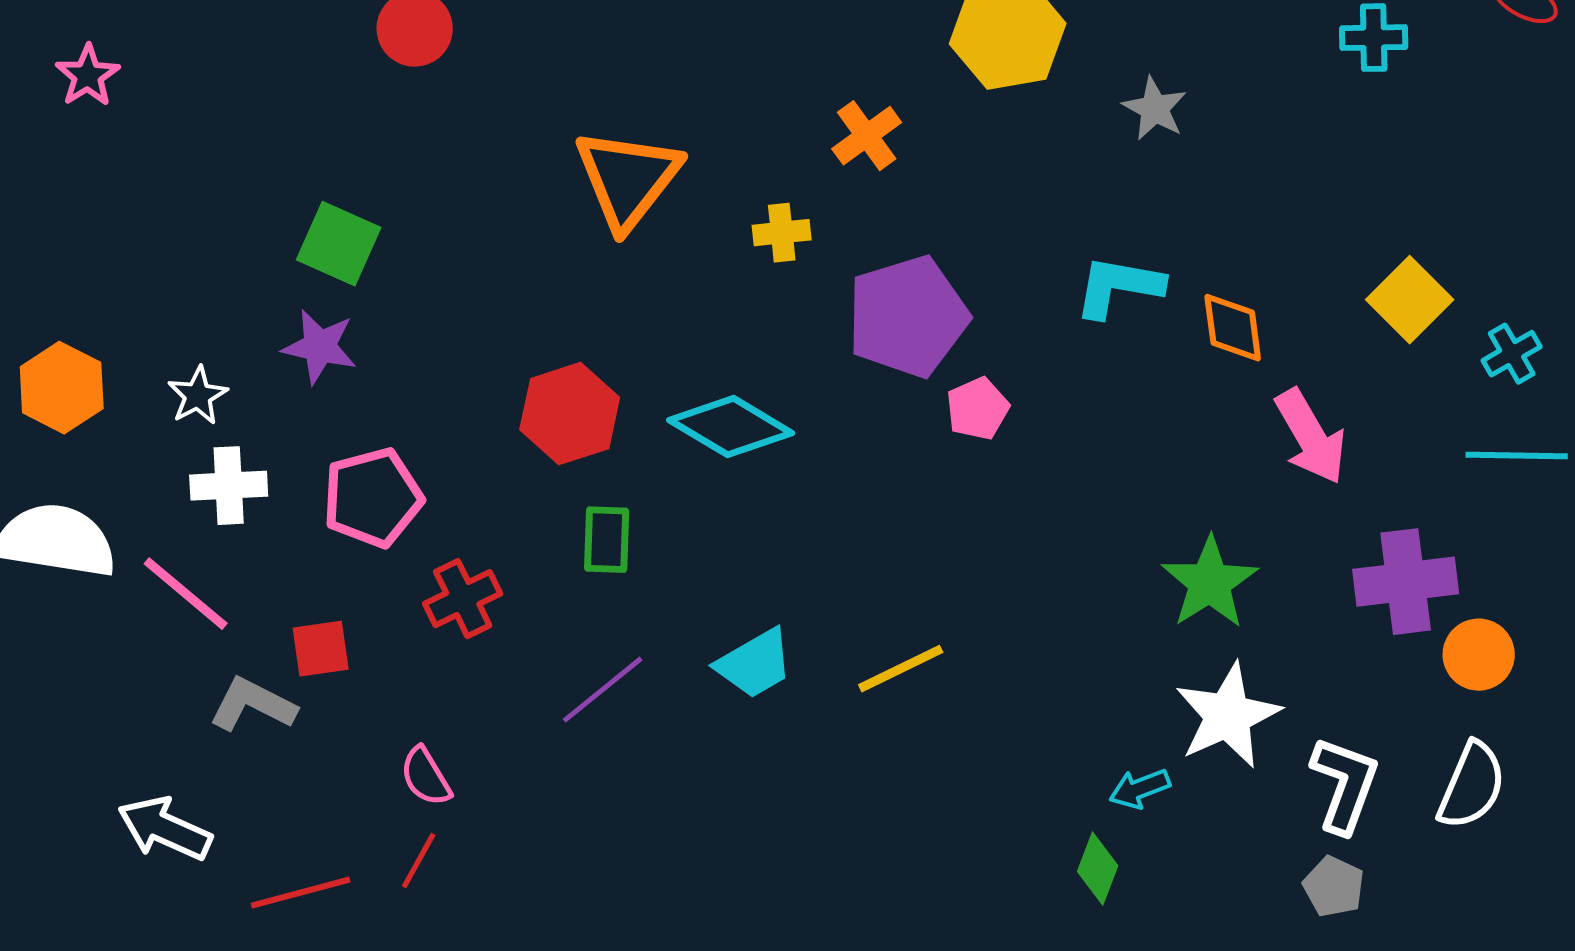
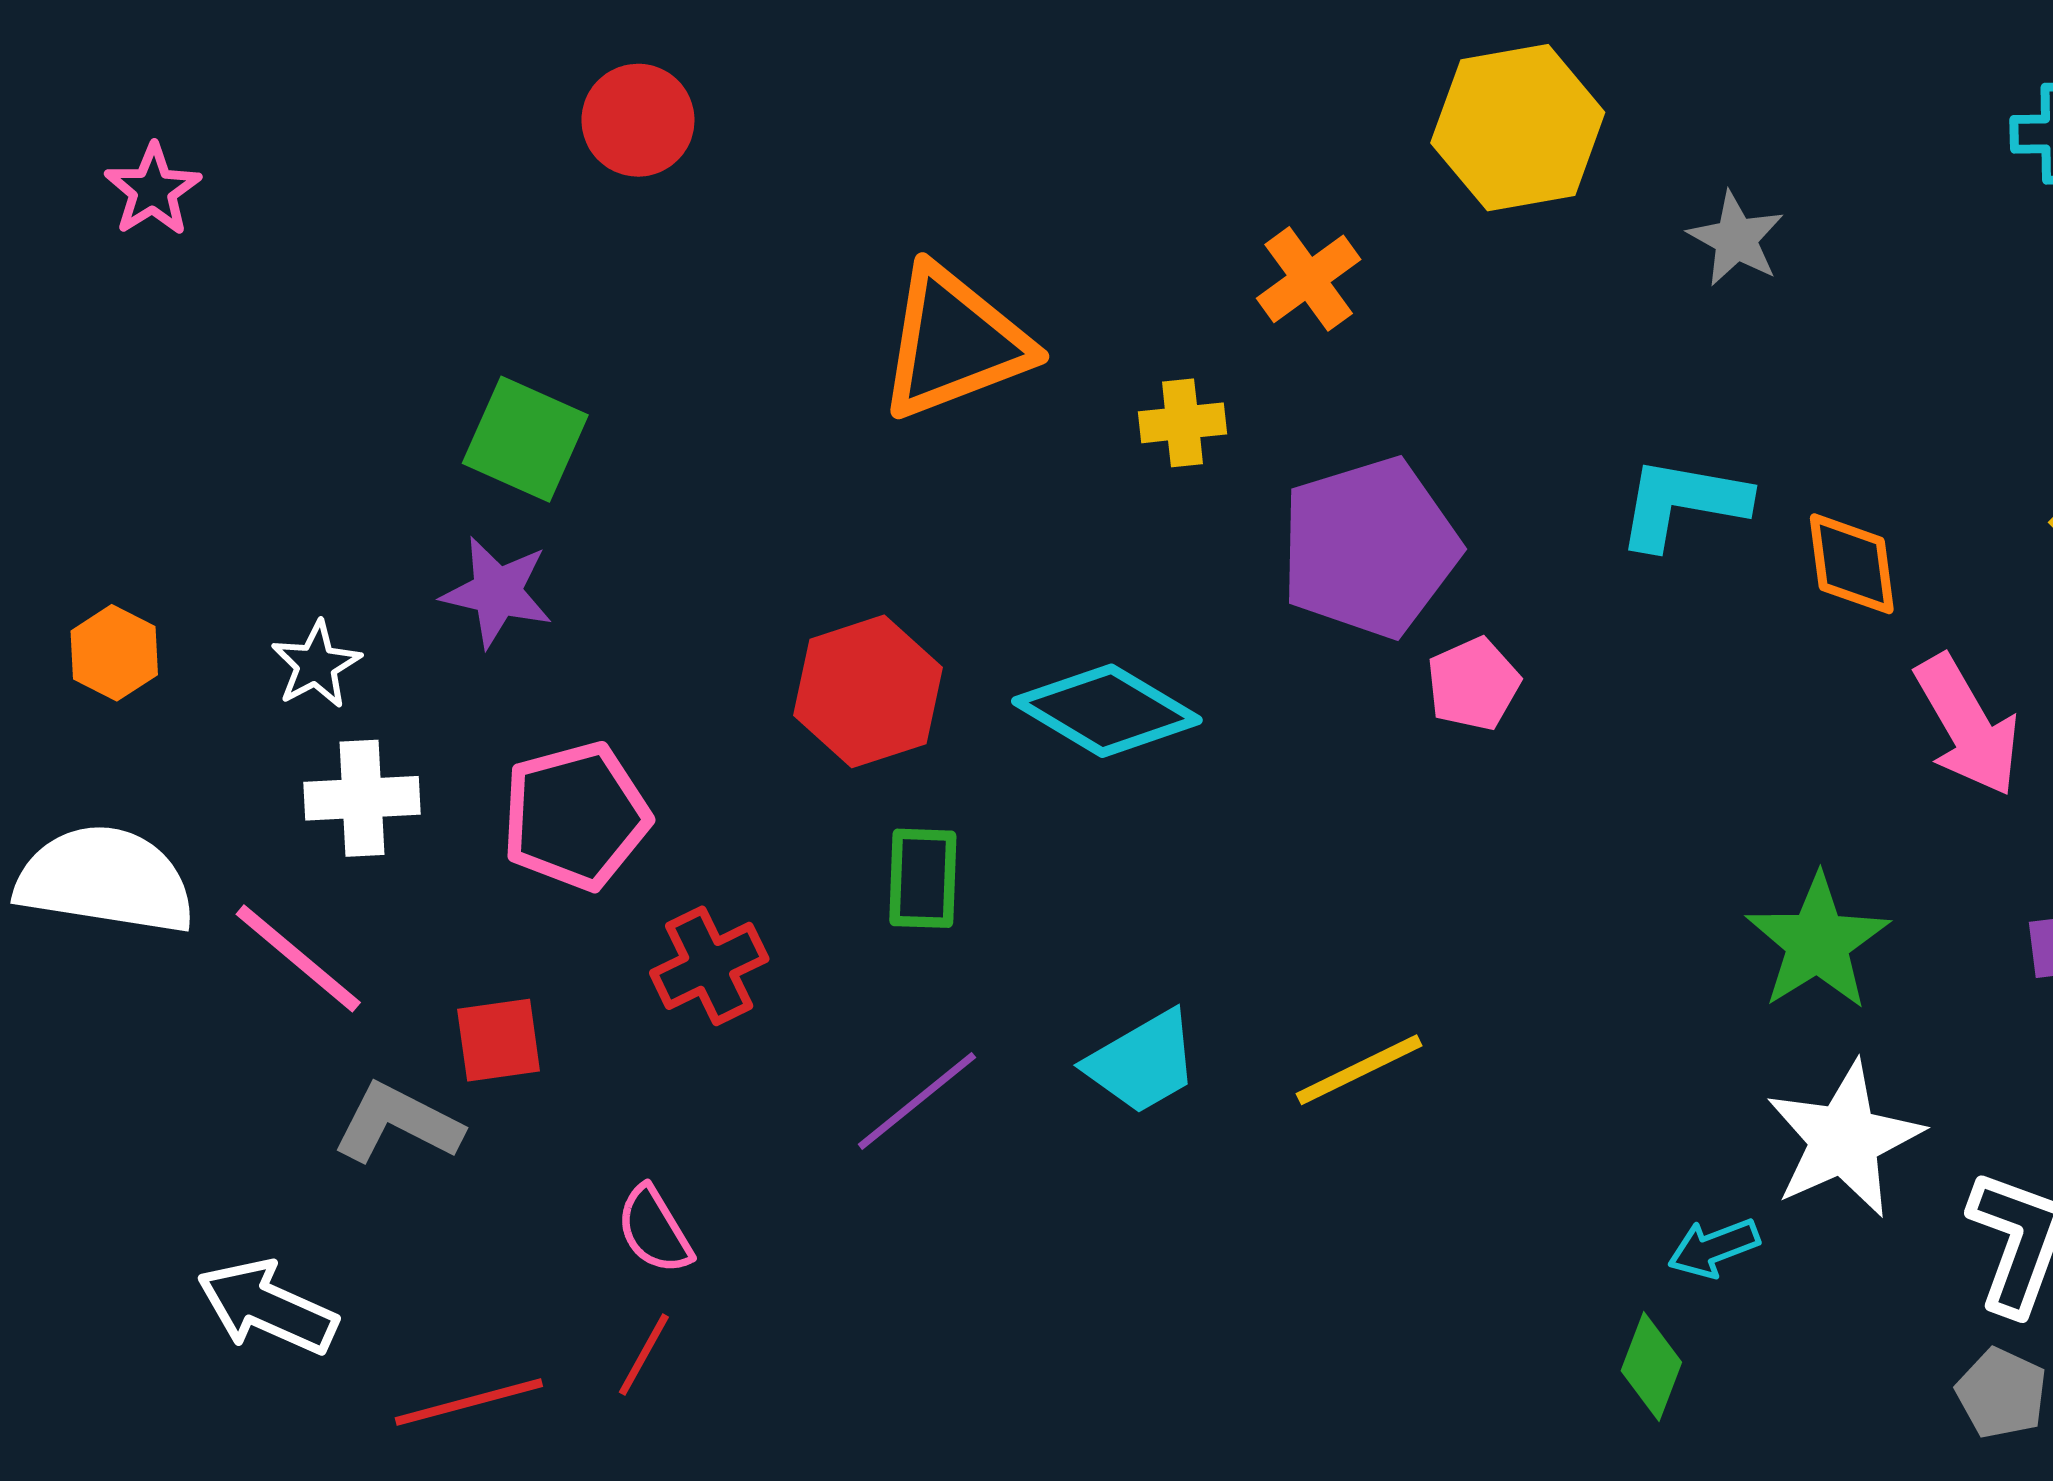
orange triangle: (628, 179) -> (954, 343), turned 31
orange hexagon: (62, 388) -> (114, 653), size x0.7

